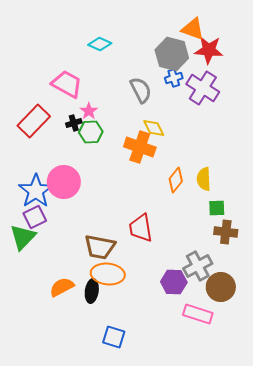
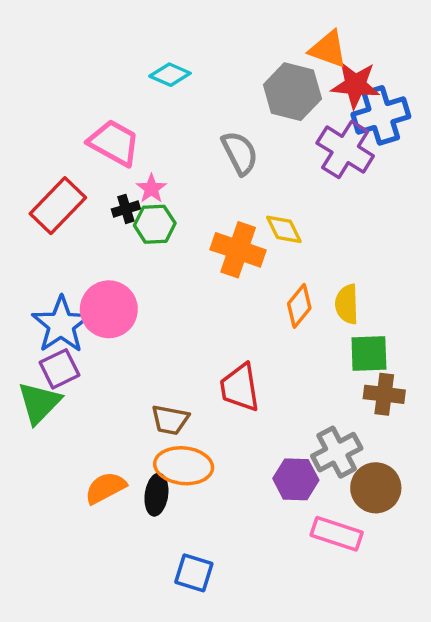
blue cross: (174, 78) -> (381, 115), moved, size x1.8
yellow diamond: (154, 128) -> (284, 229), moved
green square: (217, 208) -> (369, 354), size x1.4
brown trapezoid: (100, 247) -> (170, 420), size x0.7

